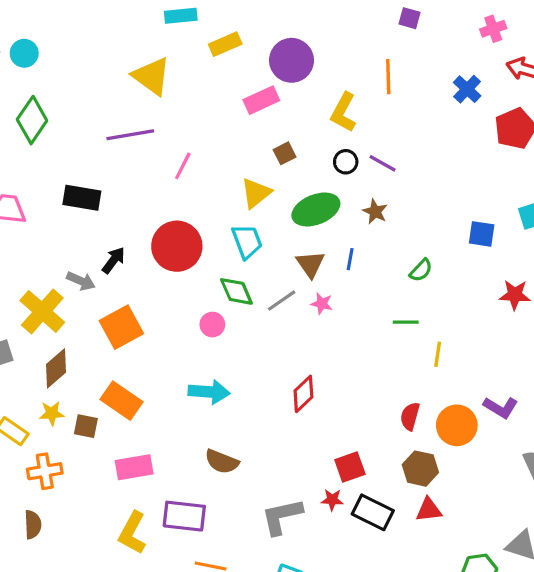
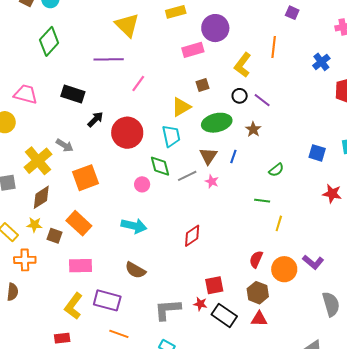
black arrow: (114, 260) -> (95, 119), moved

